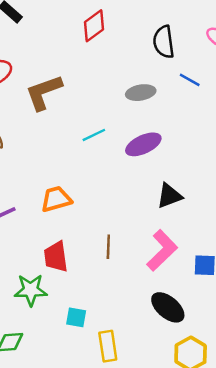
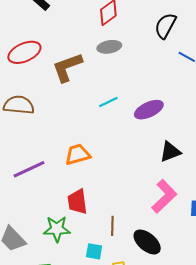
black semicircle: (164, 42) -> (165, 26), turned 36
gray ellipse: (141, 93) -> (109, 47), moved
brown line: (108, 247) -> (112, 226), moved
black ellipse: (168, 307) -> (147, 242), moved

